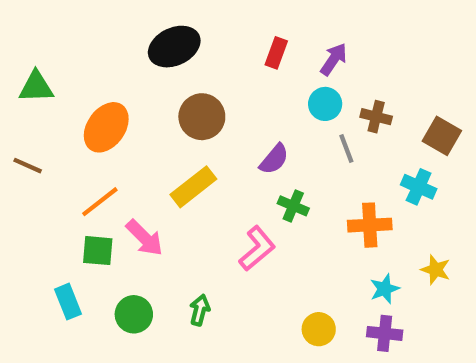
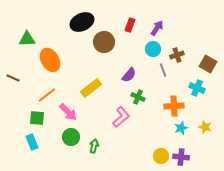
green triangle: (36, 87) -> (27, 39), moved
brown circle: (202, 117) -> (104, 42), moved
brown cross: (376, 117) -> (177, 55), turned -32
orange ellipse: (106, 127) -> (50, 60), turned -65
green square: (98, 251) -> (37, 118), moved
cyan star: (385, 289) -> (181, 128), moved
green circle: (134, 314) -> (71, 137), moved
yellow circle: (319, 329) -> (161, 156), moved

